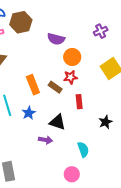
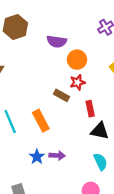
orange rectangle: (33, 85) -> (41, 121), moved
blue star: (29, 113) -> (37, 157), moved
black triangle: (57, 122) -> (100, 131), moved

